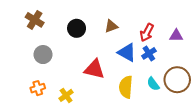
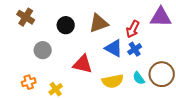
brown triangle: (111, 26) -> (99, 23), size x1.5
purple triangle: (176, 36) -> (161, 17), moved, size x1.6
gray circle: (43, 55) -> (43, 50), moved
yellow semicircle: (126, 87) -> (113, 81), turned -105

